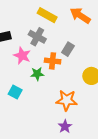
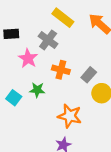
gray rectangle: (68, 49) -> (89, 75), moved
green star: (37, 74) -> (37, 90), moved

